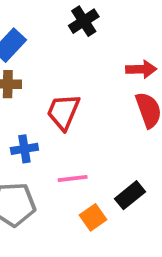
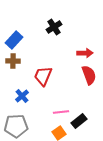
blue cross: (24, 149) -> (22, 96), turned -32
pink line: (73, 178) -> (61, 112), moved

